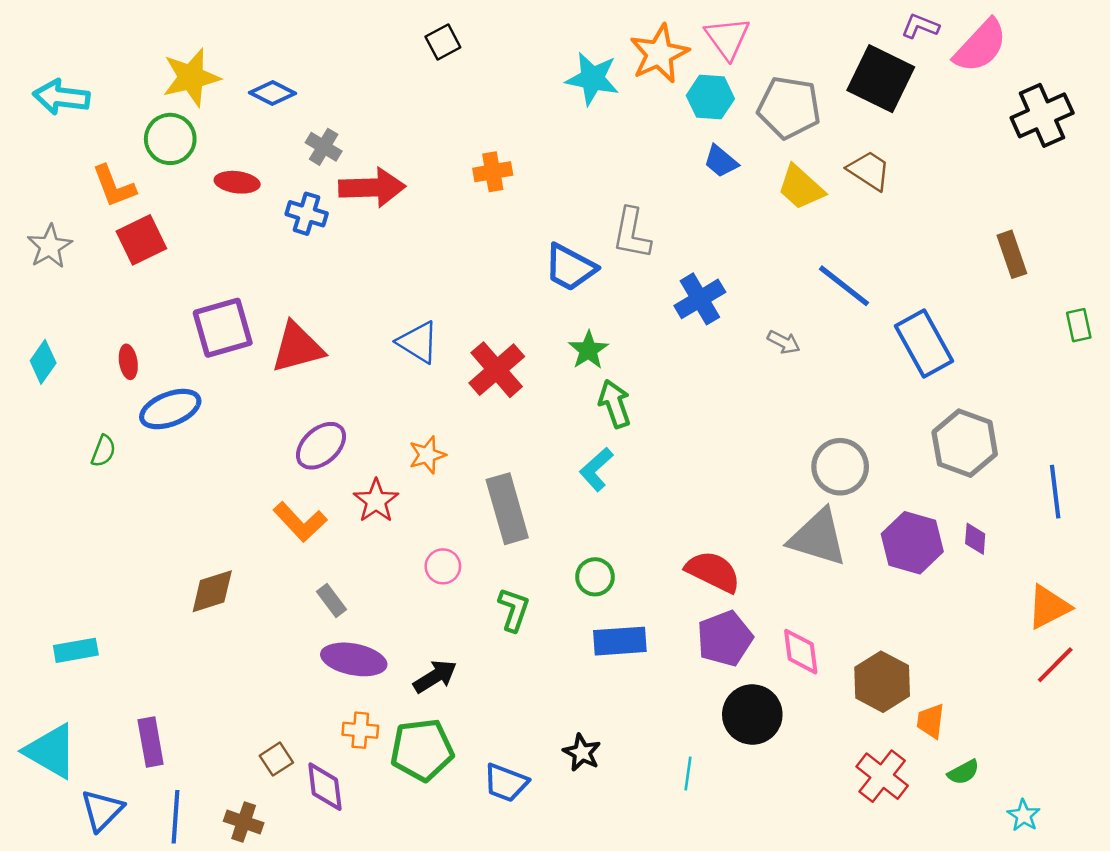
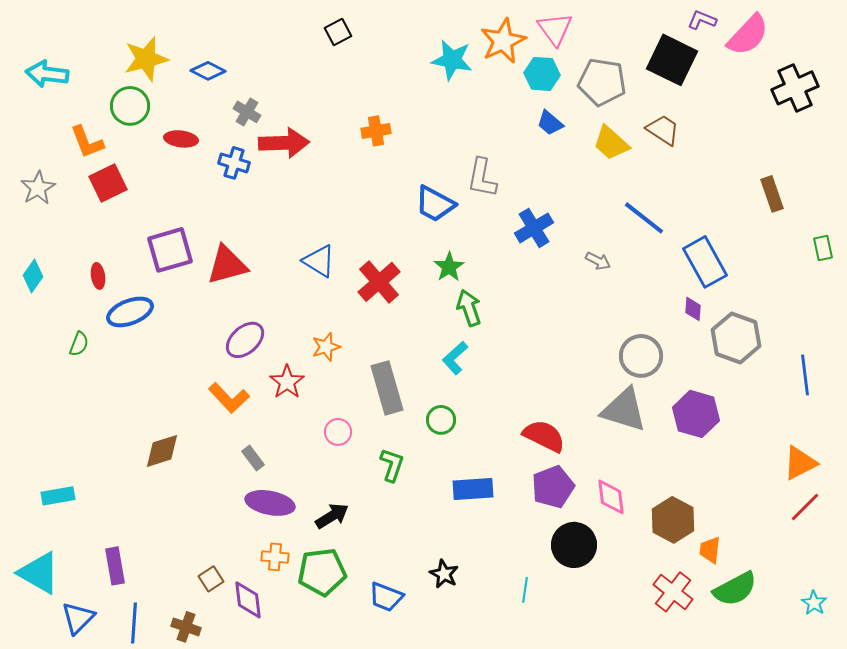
purple diamond: (975, 539) -> (693, 309), moved
green circle: (595, 577) -> (441, 420), moved
green semicircle: (963, 772) -> (735, 589), size x1.8
cyan star: (1024, 815) -> (814, 603), moved

